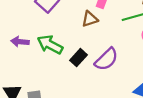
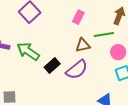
brown triangle: (90, 19) -> (83, 45), moved

